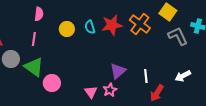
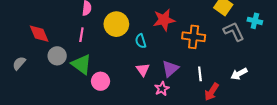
orange cross: (140, 24) -> (194, 37), moved, turned -30
cyan semicircle: (90, 27) -> (141, 41), moved
yellow circle: (67, 29) -> (116, 24), size x1.5
pink triangle: (91, 92) -> (143, 70), moved

